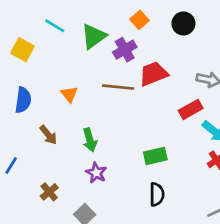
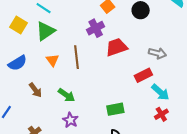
green triangle: (94, 36) -> (46, 31), moved
brown line: (118, 87) -> (76, 57), moved, turned 75
blue semicircle: (23, 100) -> (17, 63), turned 48
green arrow: (90, 140) -> (66, 95), turned -42

